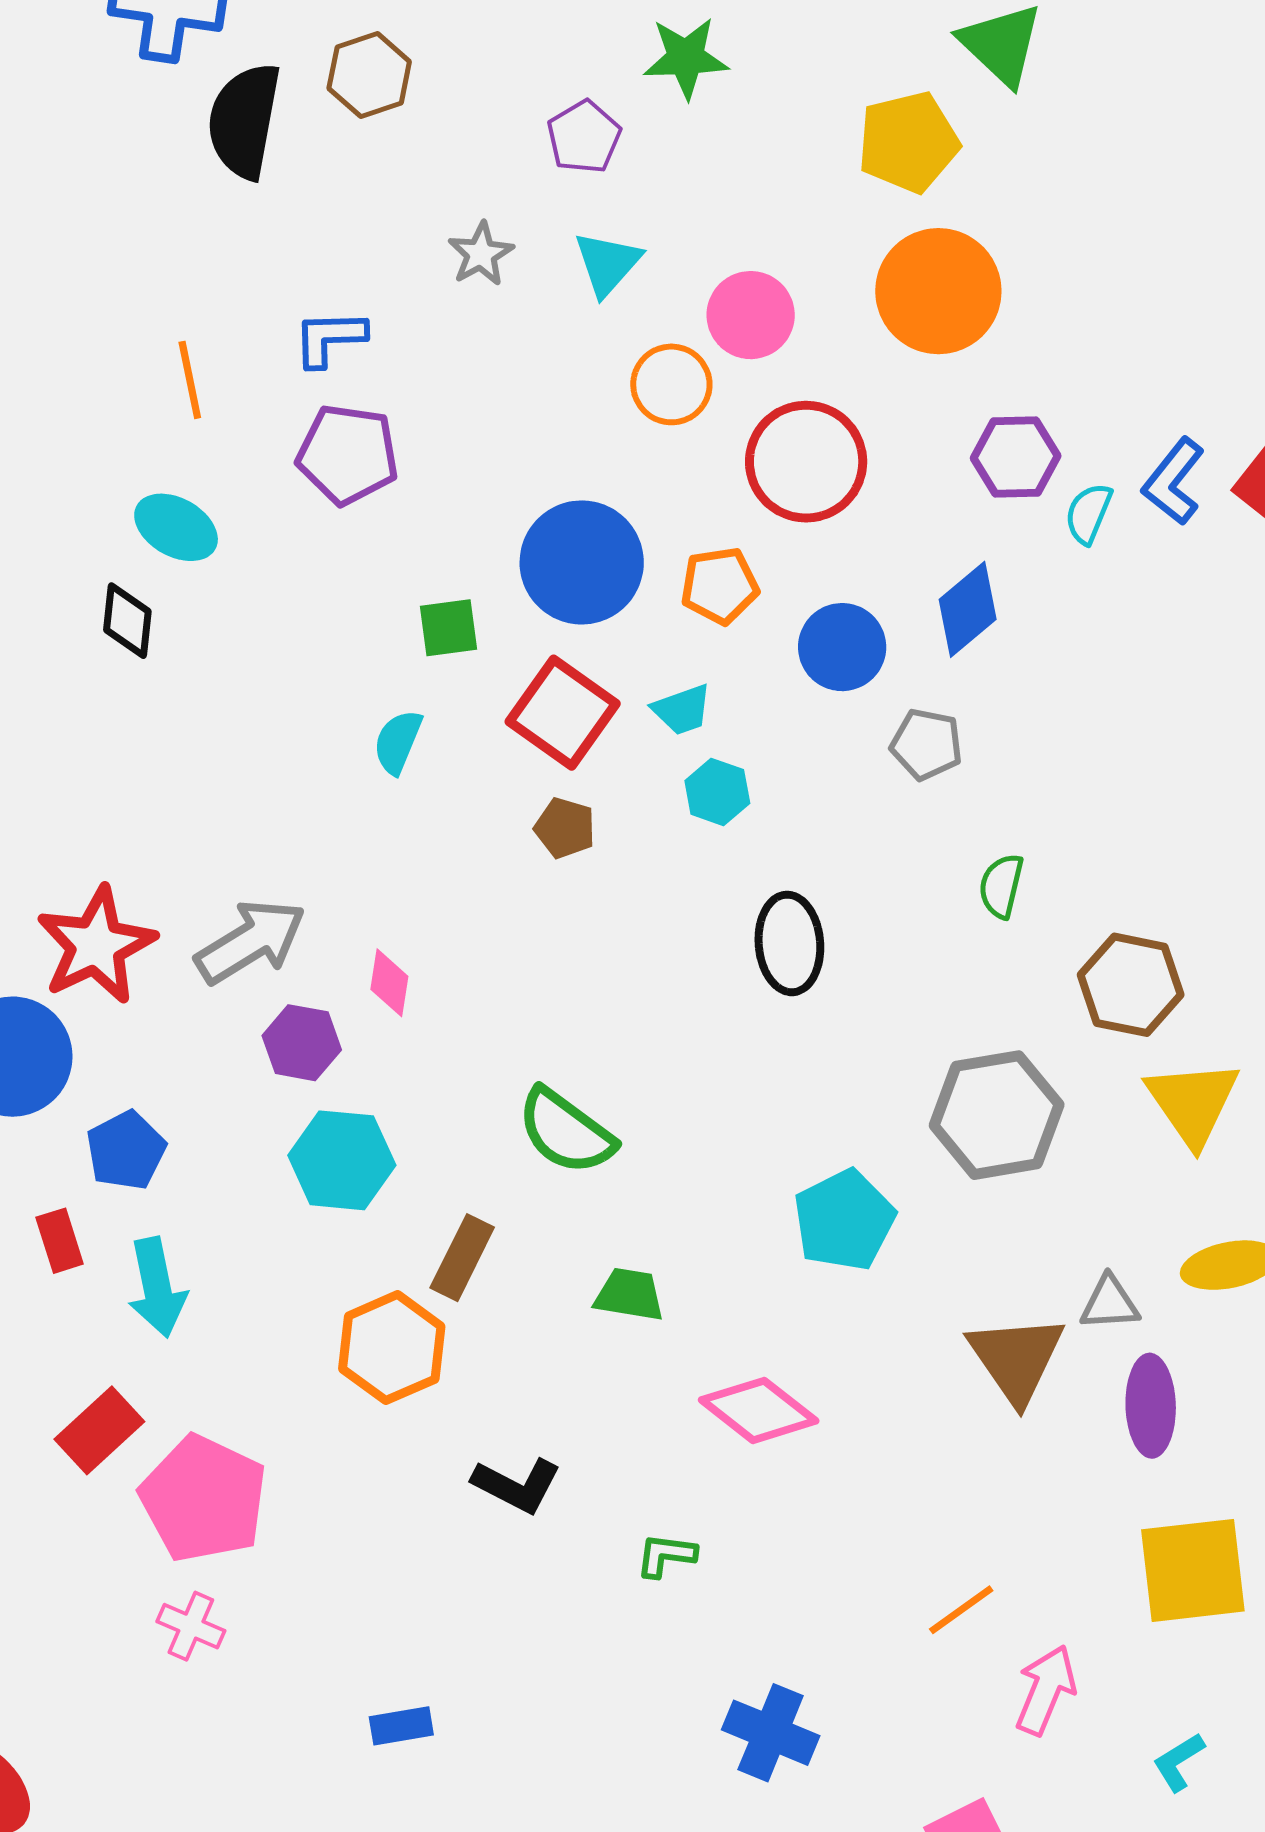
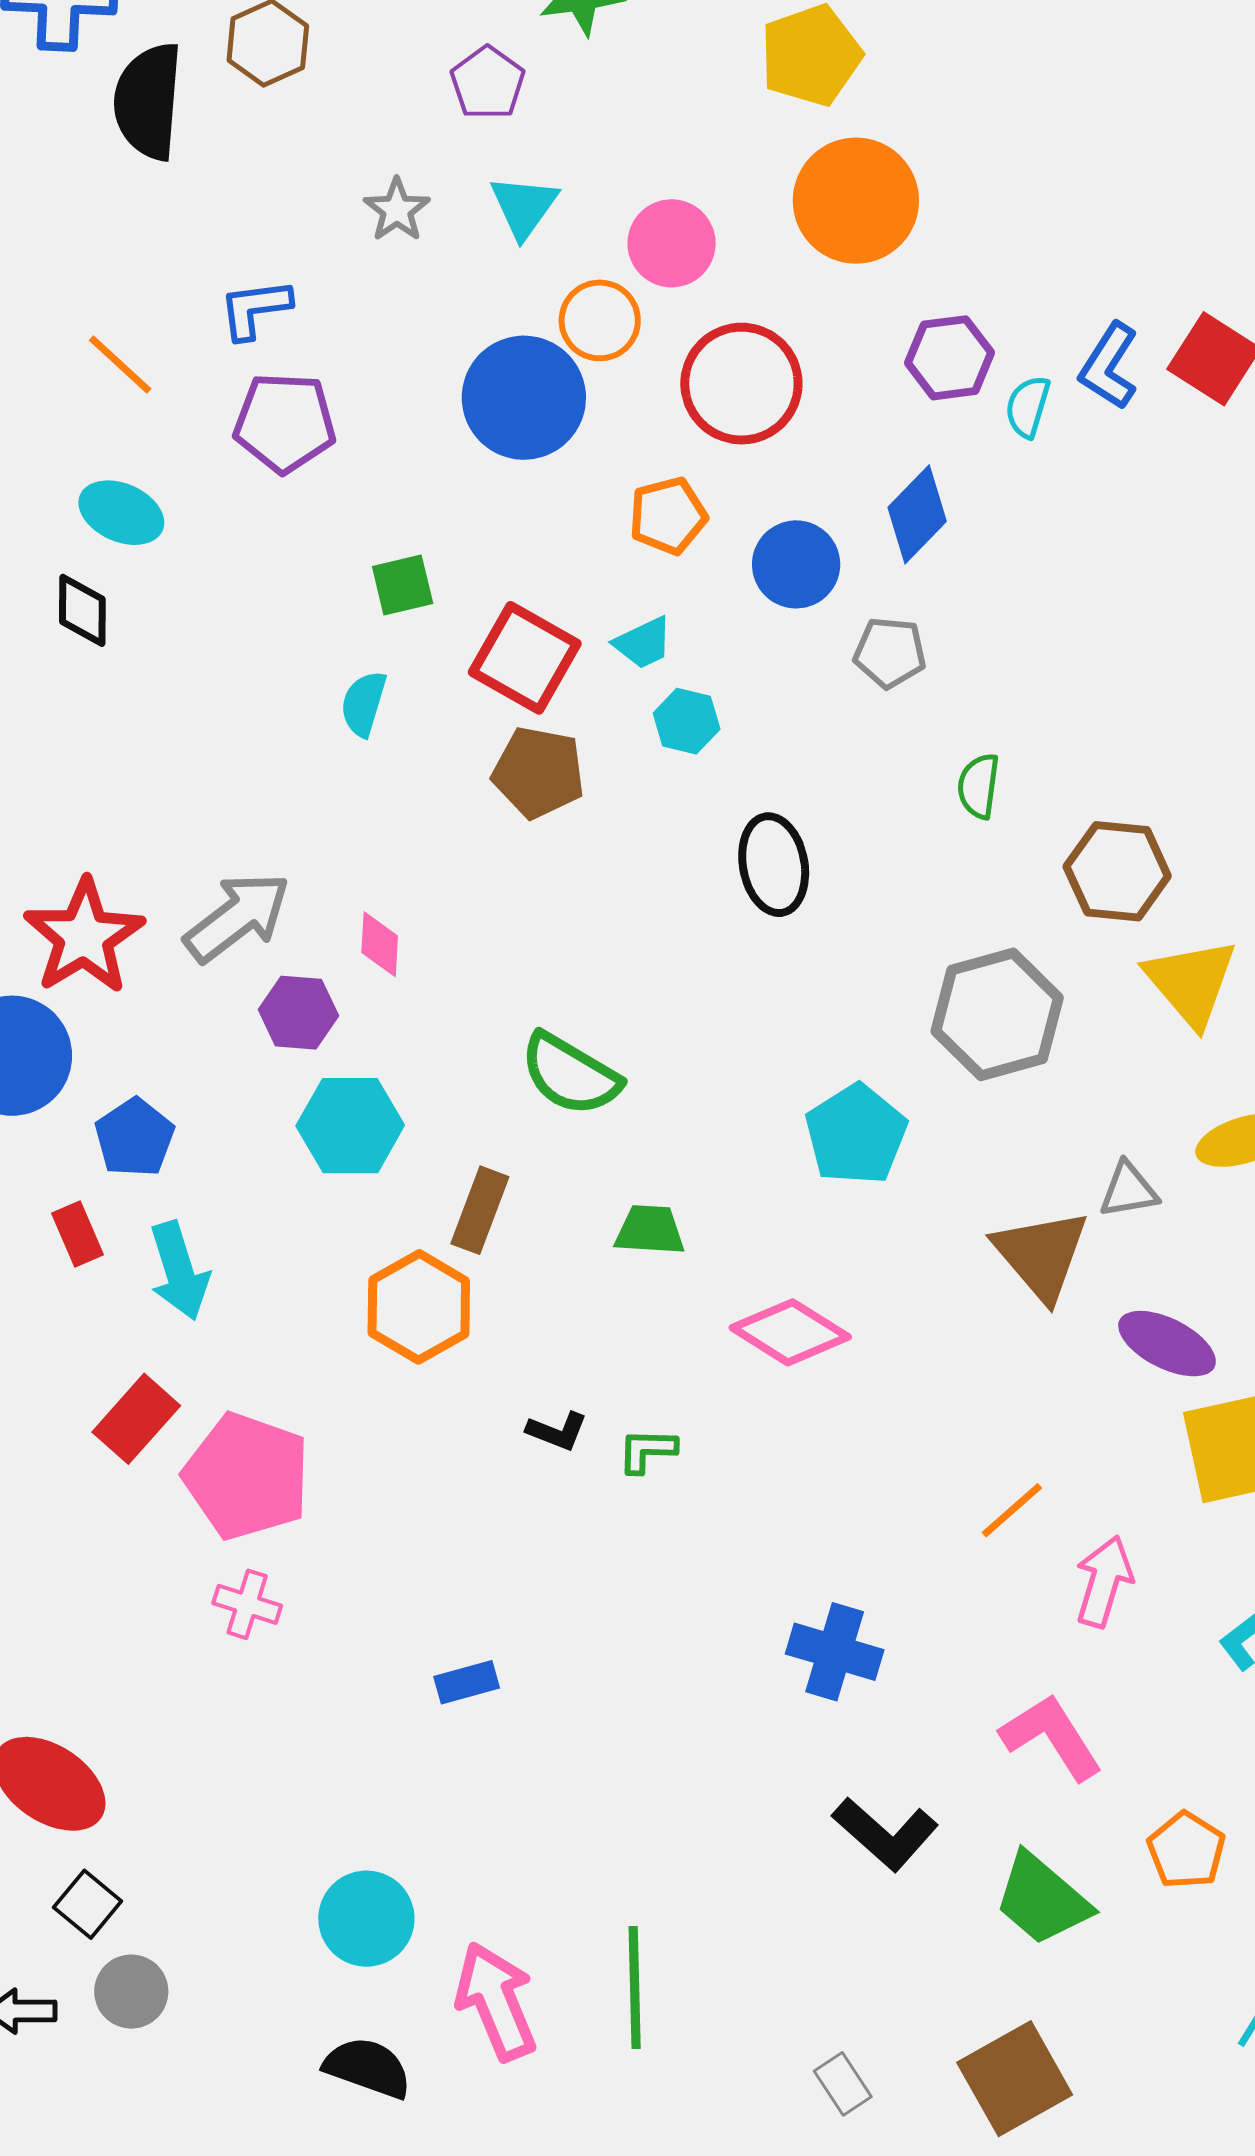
orange line: (190, 380) -> (120, 365), turned -30
blue circle: (582, 562) -> (524, 398), moved
brown pentagon: (565, 828) -> (539, 772), size x1.5
purple ellipse: (1151, 1406) -> (1167, 1344), moved, turned -56
black L-shape: (517, 1485) -> (557, 1431), size x0.7
green L-shape: (666, 1555) -> (647, 1450), moved

